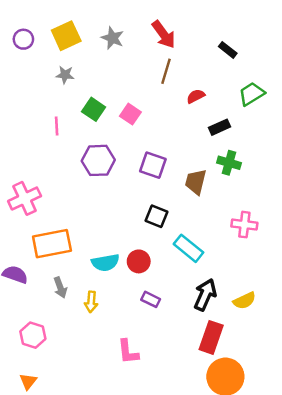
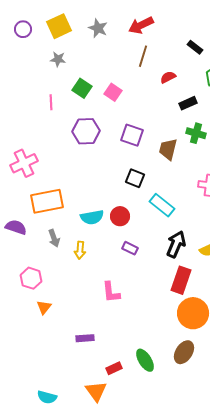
red arrow: (164, 34) -> (141, 25), turned 100
black rectangle: (228, 50) -> (195, 47), moved
orange triangle: (28, 381) -> (44, 307), moved

